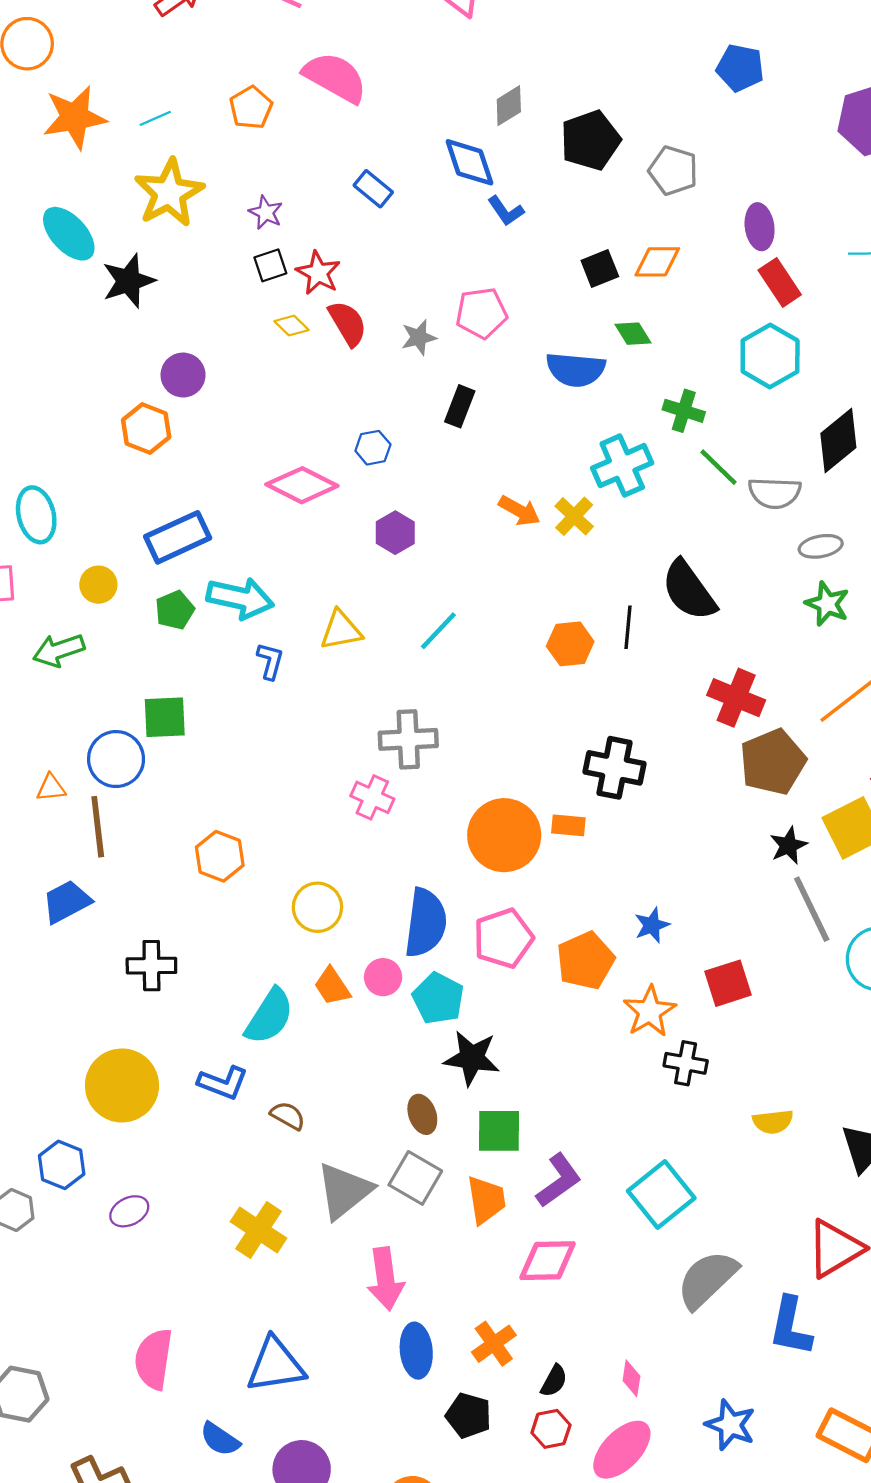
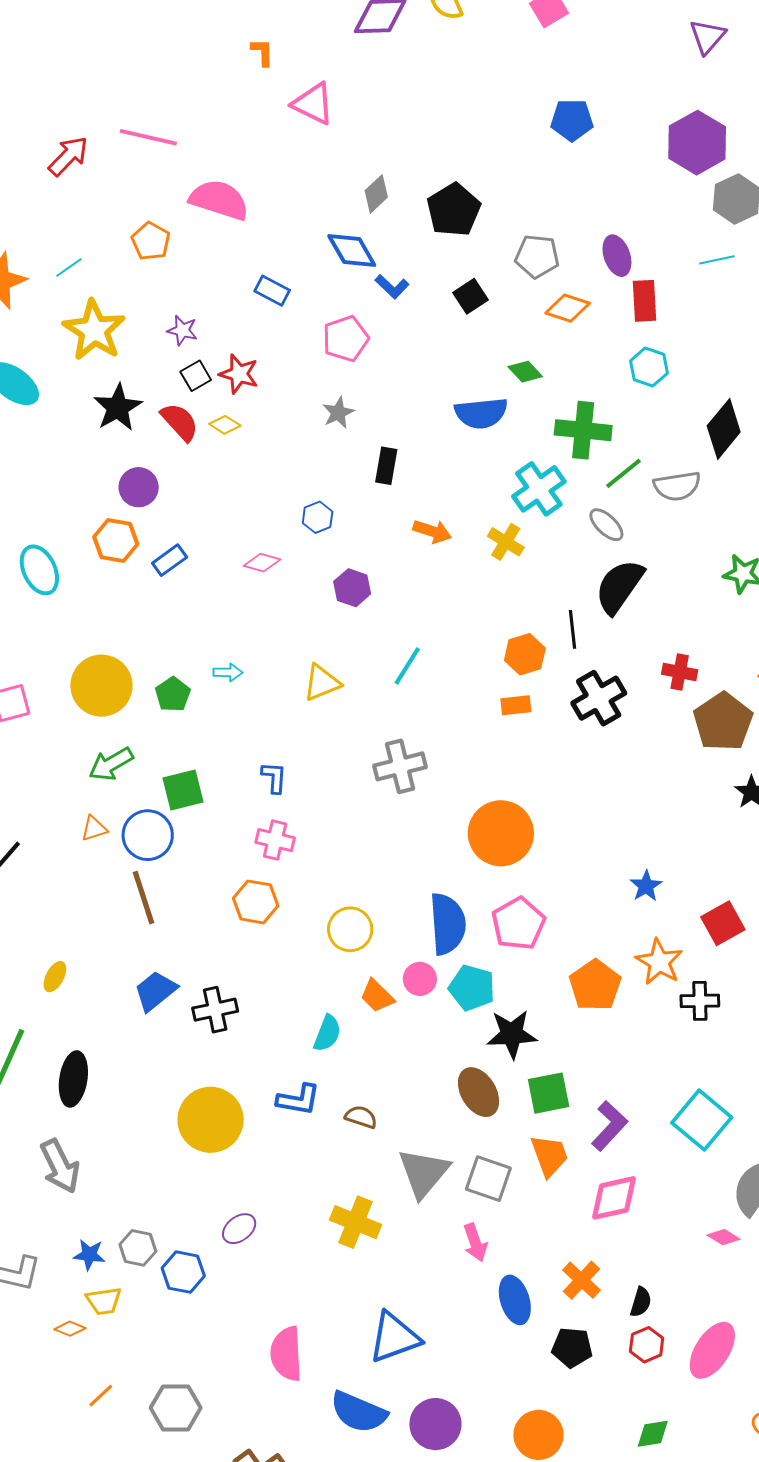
gray pentagon: (673, 171) -> (537, 256), moved
orange diamond: (657, 262) -> (568, 308), moved, turned 30
black square: (600, 268) -> (471, 296), moved
black star: (129, 281) -> (118, 408), moved
red rectangle: (780, 282) -> (644, 301), turned 42
pink pentagon: (481, 313) -> (346, 339), moved
red semicircle: (348, 323) -> (180, 422), moved
cyan hexagon: (770, 356) -> (649, 367), size x0.7
green cross: (684, 411) -> (583, 430), size x1.5
green line: (718, 467) -> (623, 473), turned -72
pink diamond: (302, 485) -> (262, 563), size x0.6
orange arrow: (519, 511) -> (432, 531), moved
cyan ellipse: (36, 515) -> (39, 570), moved
blue rectangle: (178, 537) -> (170, 560), moved, size x0.6
gray ellipse: (821, 546) -> (606, 525), moved, turned 66
yellow circle: (98, 585) -> (101, 686), size x1.8
black semicircle: (689, 590) -> (619, 586), turned 82
cyan arrow: (240, 598) -> (228, 672), size x0.5
green arrow: (59, 650) -> (111, 764), moved
blue L-shape: (270, 661) -> (274, 777), moved
red cross: (736, 698) -> (680, 672), size x0.7
black cross: (614, 768) -> (599, 698), moved, turned -30
orange triangle: (51, 788) -> (94, 829), moved
pink cross: (372, 797) -> (275, 840), moved
orange rectangle: (568, 825) -> (516, 705), moved
blue trapezoid: (67, 902) -> (155, 991), moved
orange pentagon: (585, 961) -> (595, 985), moved
cyan semicircle: (269, 1016) -> (327, 1033), size x0.7
brown ellipse: (422, 1114) -> (479, 1092), size x1.4
blue hexagon: (62, 1165) -> (183, 1272), moved
gray square: (415, 1178) -> (488, 1179), moved
pink arrow: (385, 1279) -> (475, 1242), size x0.7
pink diamond: (631, 1378) -> (724, 1237), moved, turned -56
blue semicircle: (220, 1439) -> (359, 1412), size x1.5

